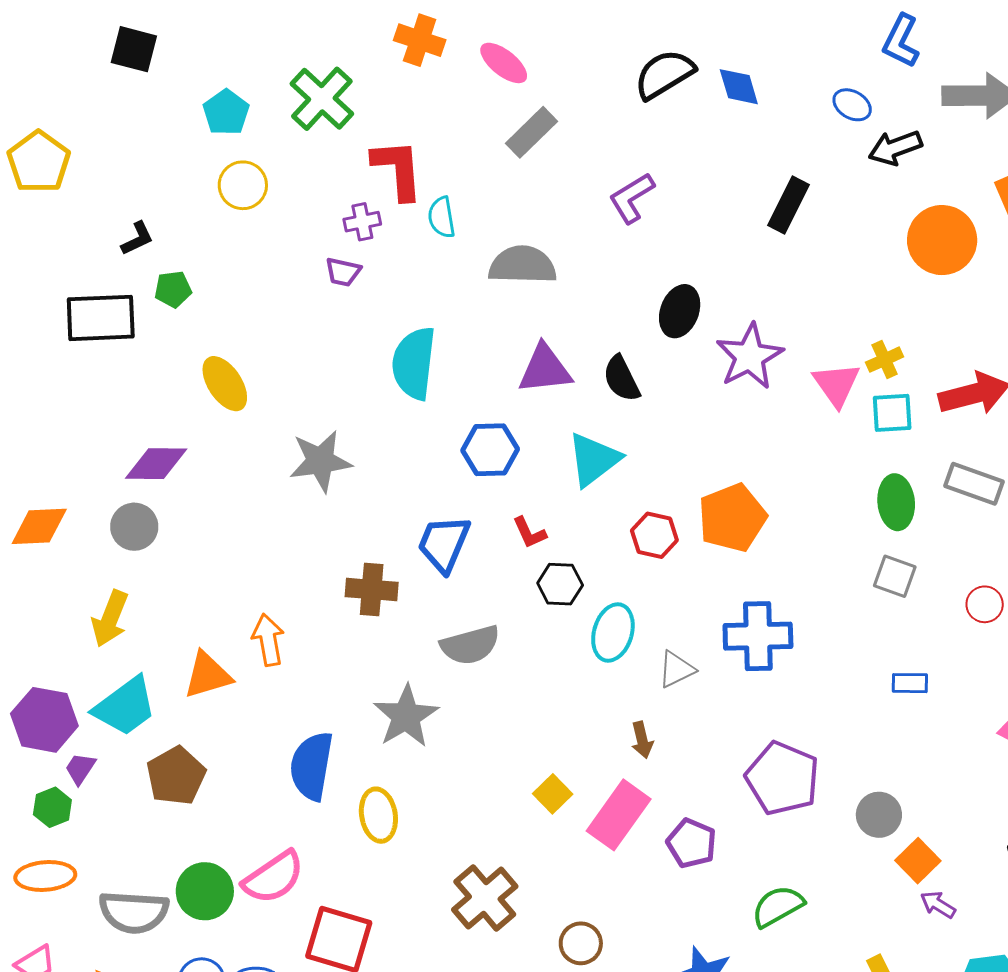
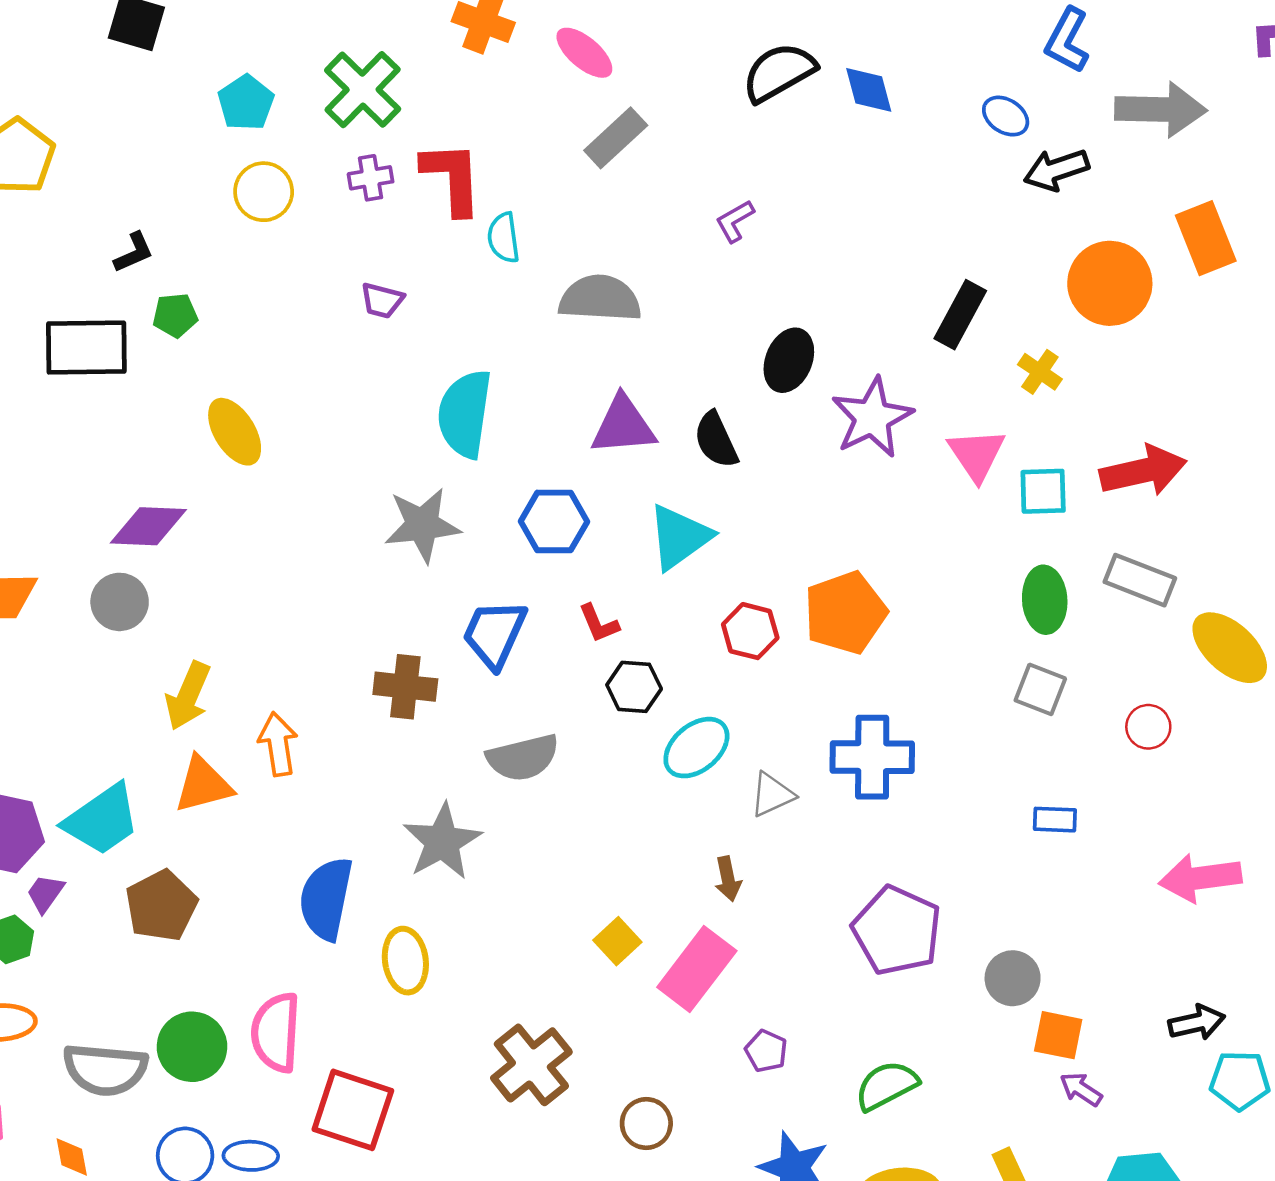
purple L-shape: (632, 198) -> (735, 221), size x0.7
black rectangle: (789, 205) -> (960, 315), moved
purple cross: (362, 222) -> (371, 178), moved
yellow cross: (885, 360) -> (1040, 372), moved, turned -33
gray star: (320, 461) -> (422, 525), moved
yellow arrow: (110, 619) -> (188, 696), moved
cyan ellipse: (613, 633) -> (696, 748), turned 32
purple pentagon: (691, 843) -> (766, 1051), moved, size x0.7
orange square: (918, 861) -> (1058, 1035), turned -36
pink semicircle: (273, 877) -> (276, 1032), turned 126

